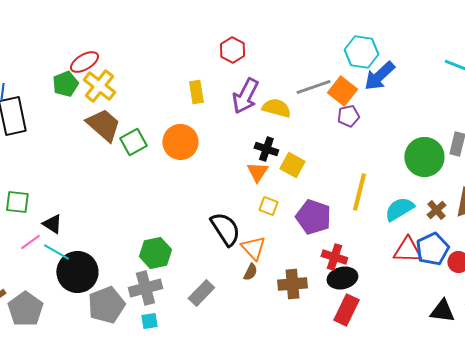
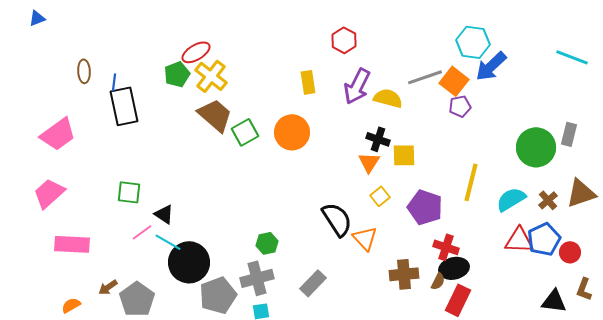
yellow square: (292, 165) -> (404, 155), turned -30
yellow square: (268, 206) -> (380, 196), turned 30
green hexagon: (155, 253) -> (267, 243), size x0.7
brown semicircle: (250, 272) -> (438, 281), moved

